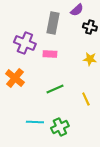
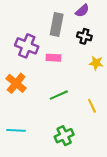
black cross: (90, 27) -> (84, 36), moved
cyan line: (35, 122) -> (16, 130), moved

